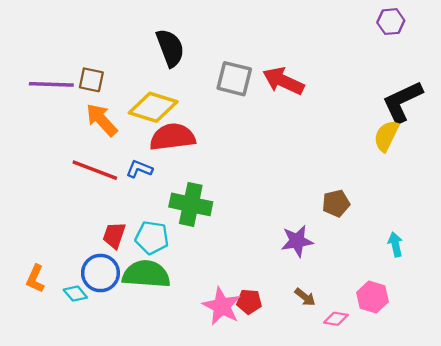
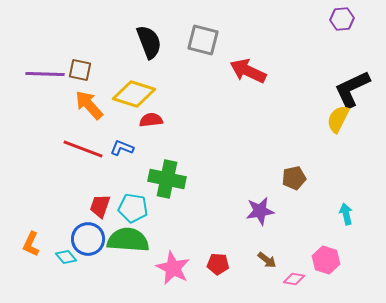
gray square: (234, 79) -> (203, 40), moved
red semicircle: (172, 137) -> (151, 120), size x0.6
pink star: (222, 306) -> (173, 268), moved

